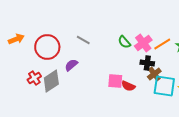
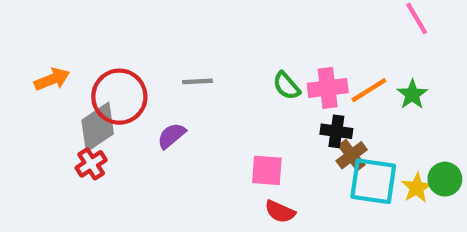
gray line: (83, 40) -> (197, 81), turned -32
pink cross: (143, 43) -> (328, 88), turned 30
gray diamond: (51, 81) -> (98, 127), moved
red semicircle: (128, 86) -> (280, 212), moved

